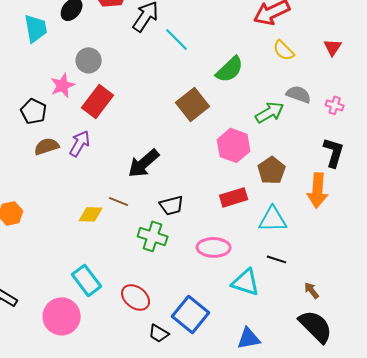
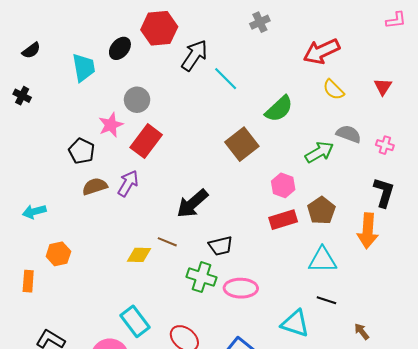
pink hexagon: (234, 145) -> (283, 185), size x0.7
red rectangle: (234, 197) -> (283, 220), moved
pink ellipse: (214, 247) -> (241, 288), moved

